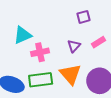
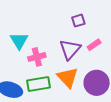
cyan triangle: (23, 35) -> (19, 41), turned -36
purple triangle: (74, 46) -> (70, 49), size x1.6

